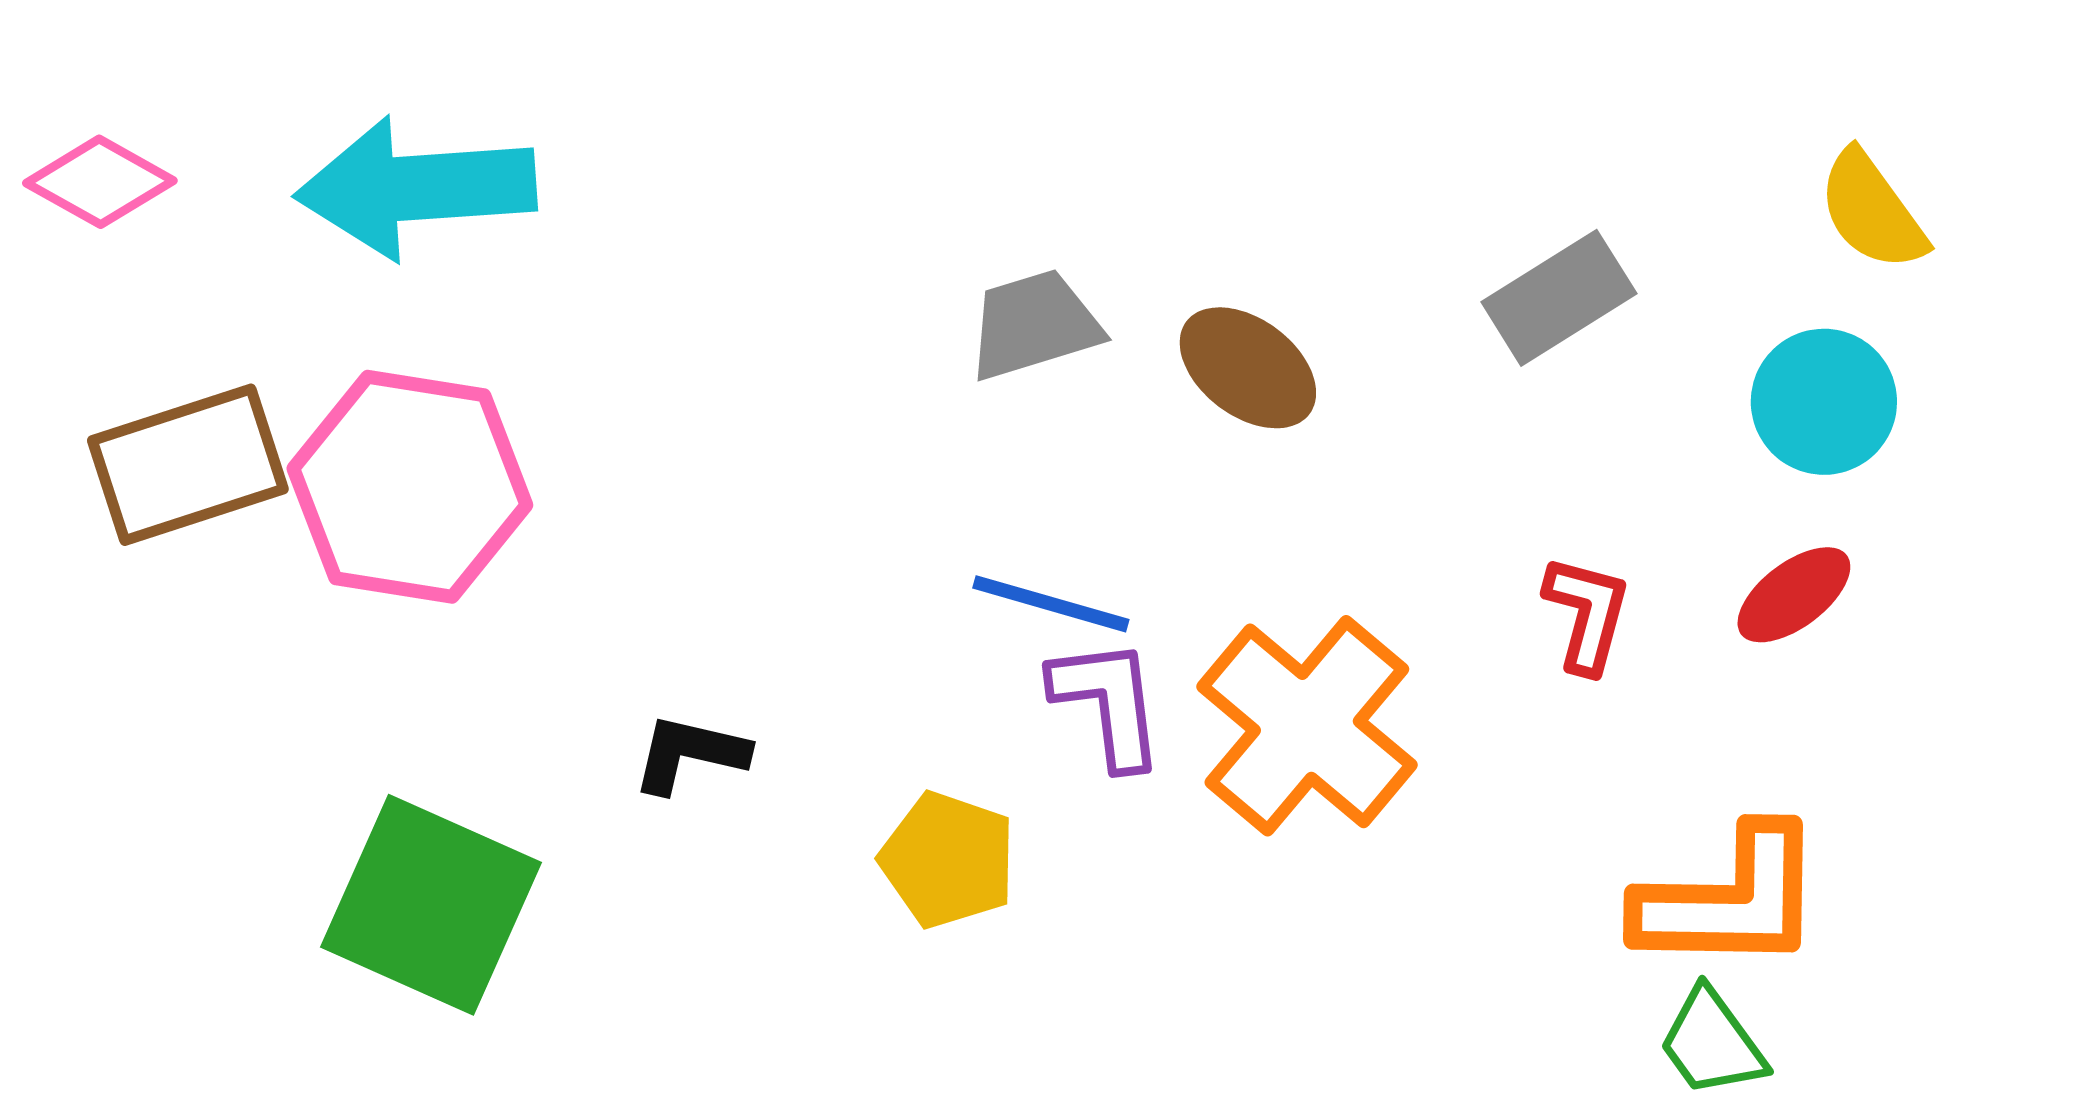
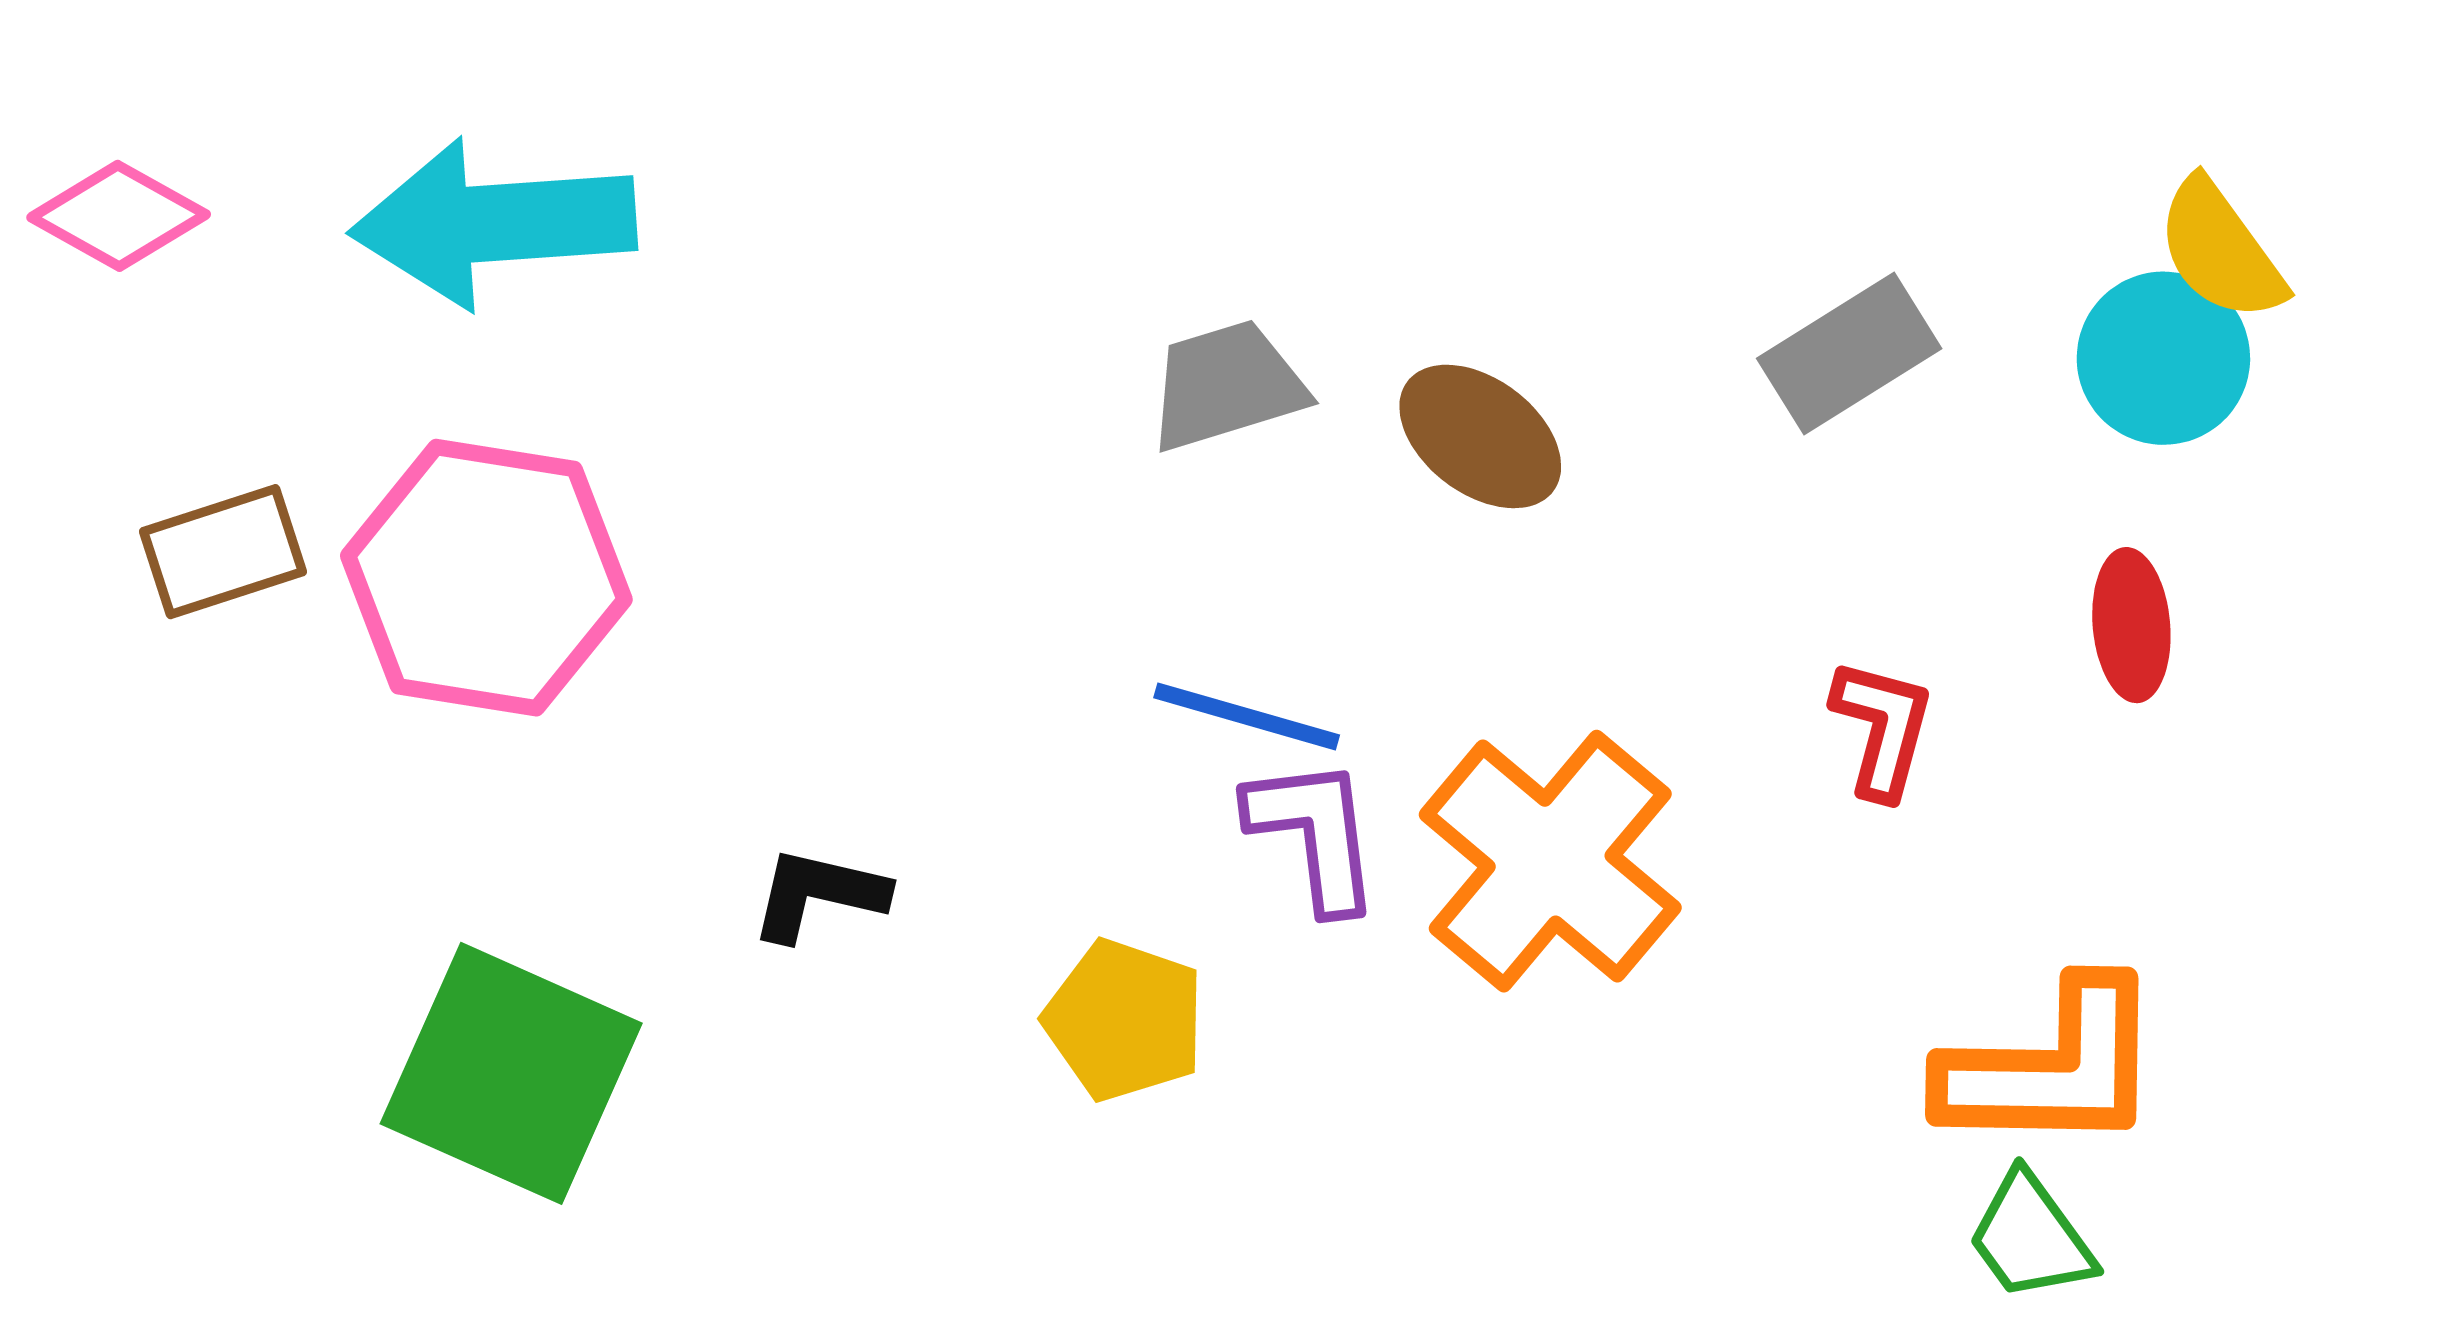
cyan circle: (1824, 402) -> (2163, 358), moved
brown rectangle: (188, 465) -> (223, 552), size x0.7
red ellipse: (1794, 595) -> (2131, 625), moved, turned -58

